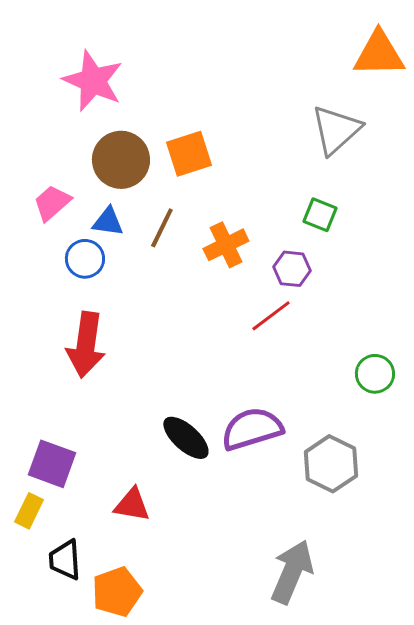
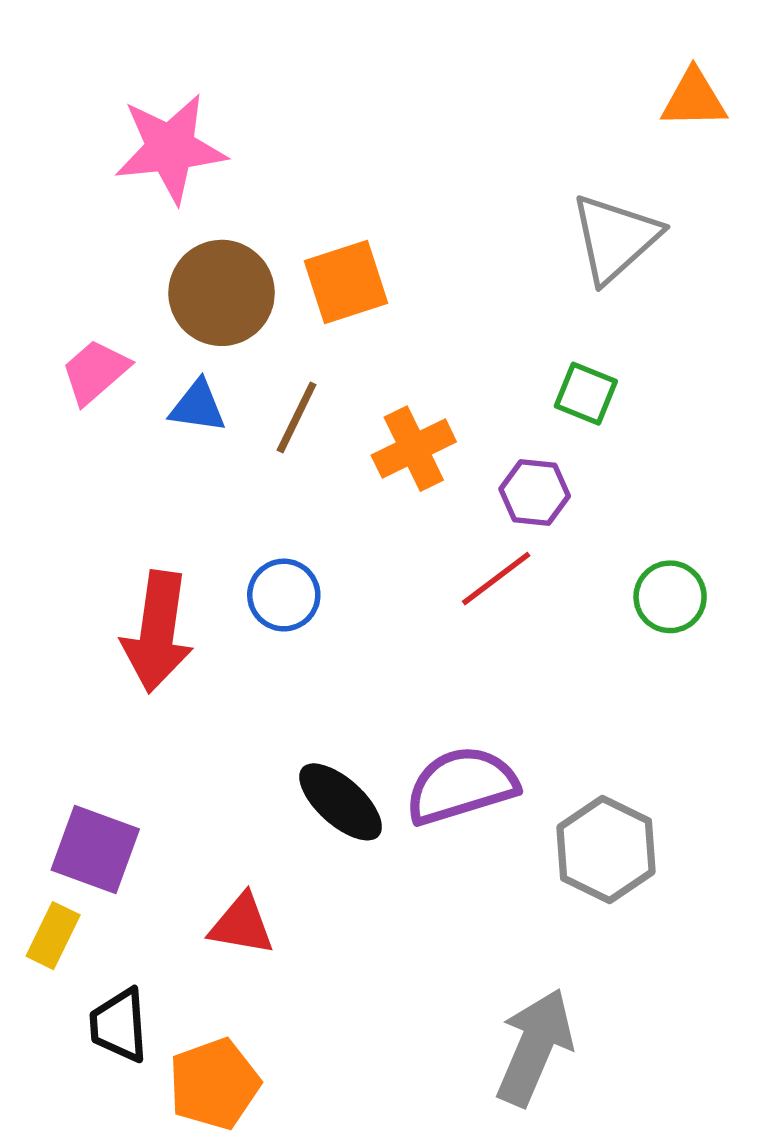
orange triangle: (379, 54) -> (694, 99), size x0.7
pink star: (93, 81) -> (170, 148), turned -30
blue circle: (85, 259) -> (284, 595), moved
green circle: (375, 374) -> (670, 597), moved

